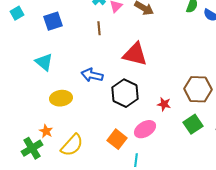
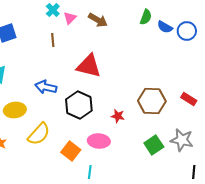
green square: (193, 124) -> (154, 145), moved
pink ellipse: (145, 129) -> (99, 141), turned 35
yellow semicircle: (72, 145) -> (39, 134), moved

